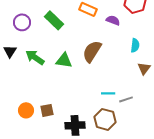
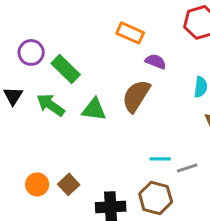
green rectangle: (54, 20) -> (66, 69), moved
purple semicircle: (113, 20) -> (156, 61), moved
brown square: (47, 110) -> (69, 184), turned -32

